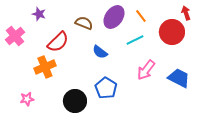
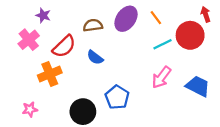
brown semicircle: (84, 23) -> (93, 25), turned -30
pink cross: (15, 36) -> (29, 40), moved
cyan line: (135, 40) -> (162, 44), moved
blue semicircle: (100, 52) -> (95, 57), moved

